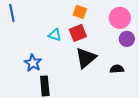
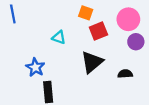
red square: (78, 33) -> (98, 31), moved

